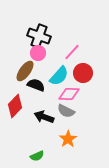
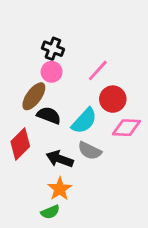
black cross: (39, 36) -> (53, 49), size x0.7
cyan semicircle: (59, 76) -> (84, 121), moved
pink diamond: (69, 94) -> (126, 128), moved
orange star: (68, 139) -> (60, 189), moved

